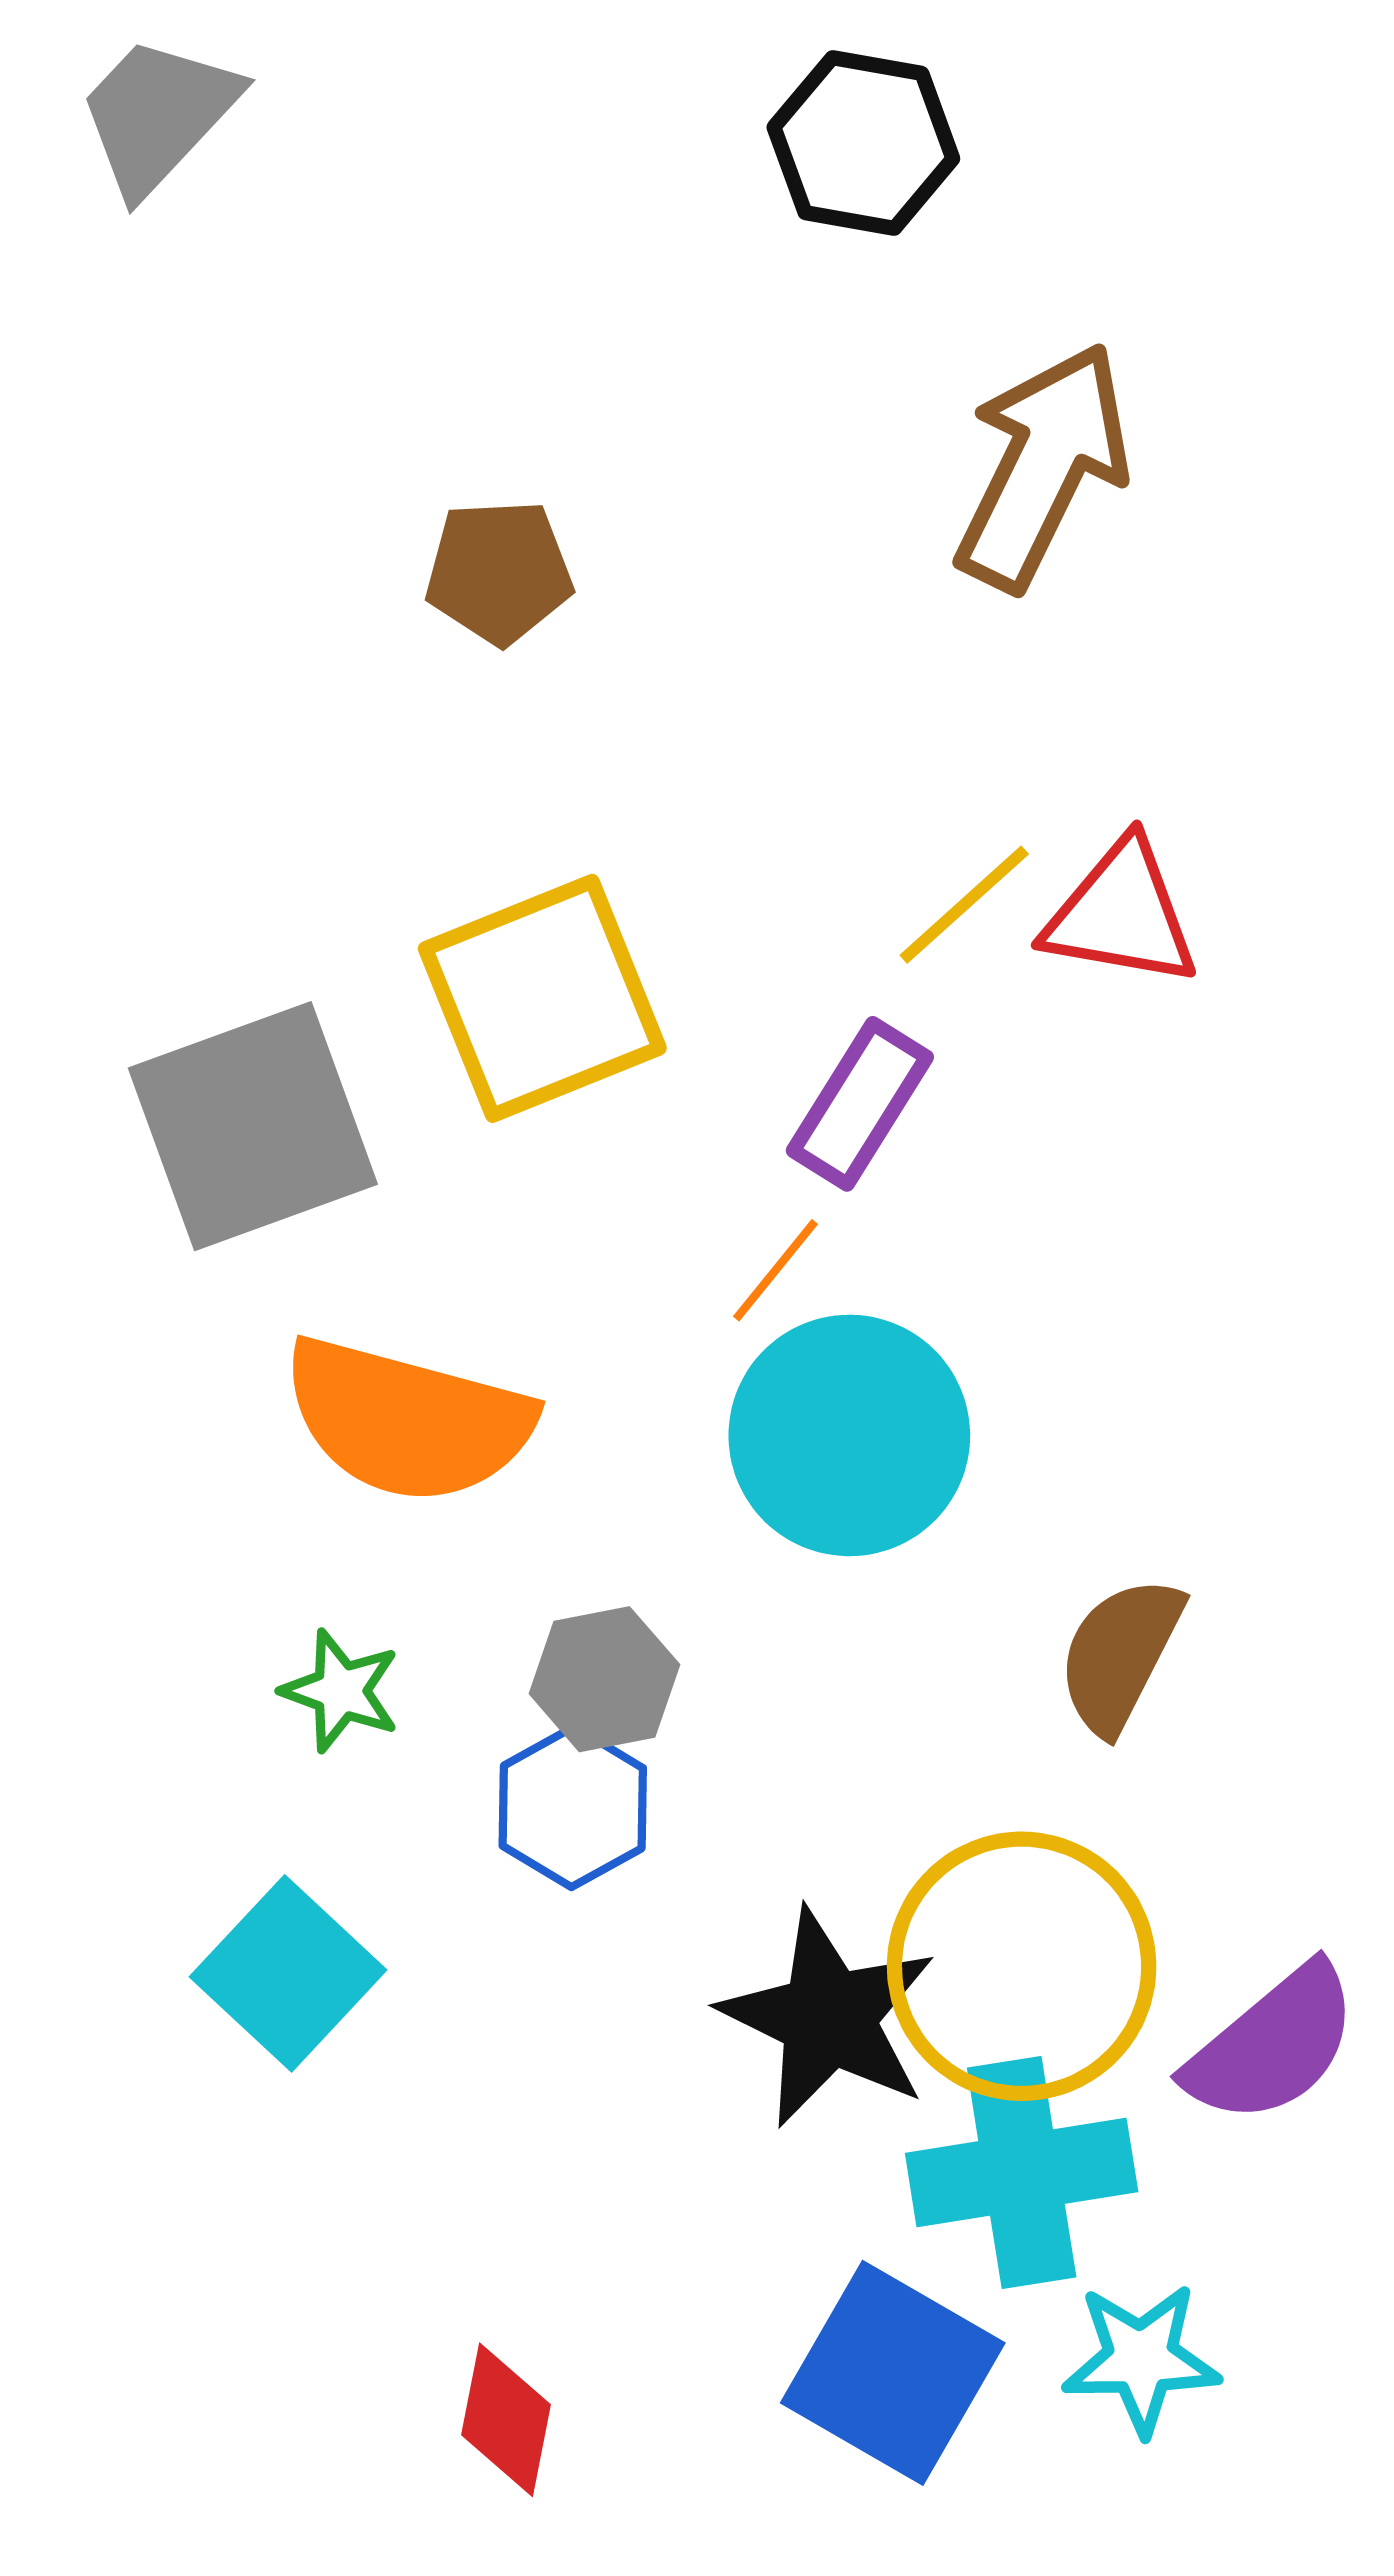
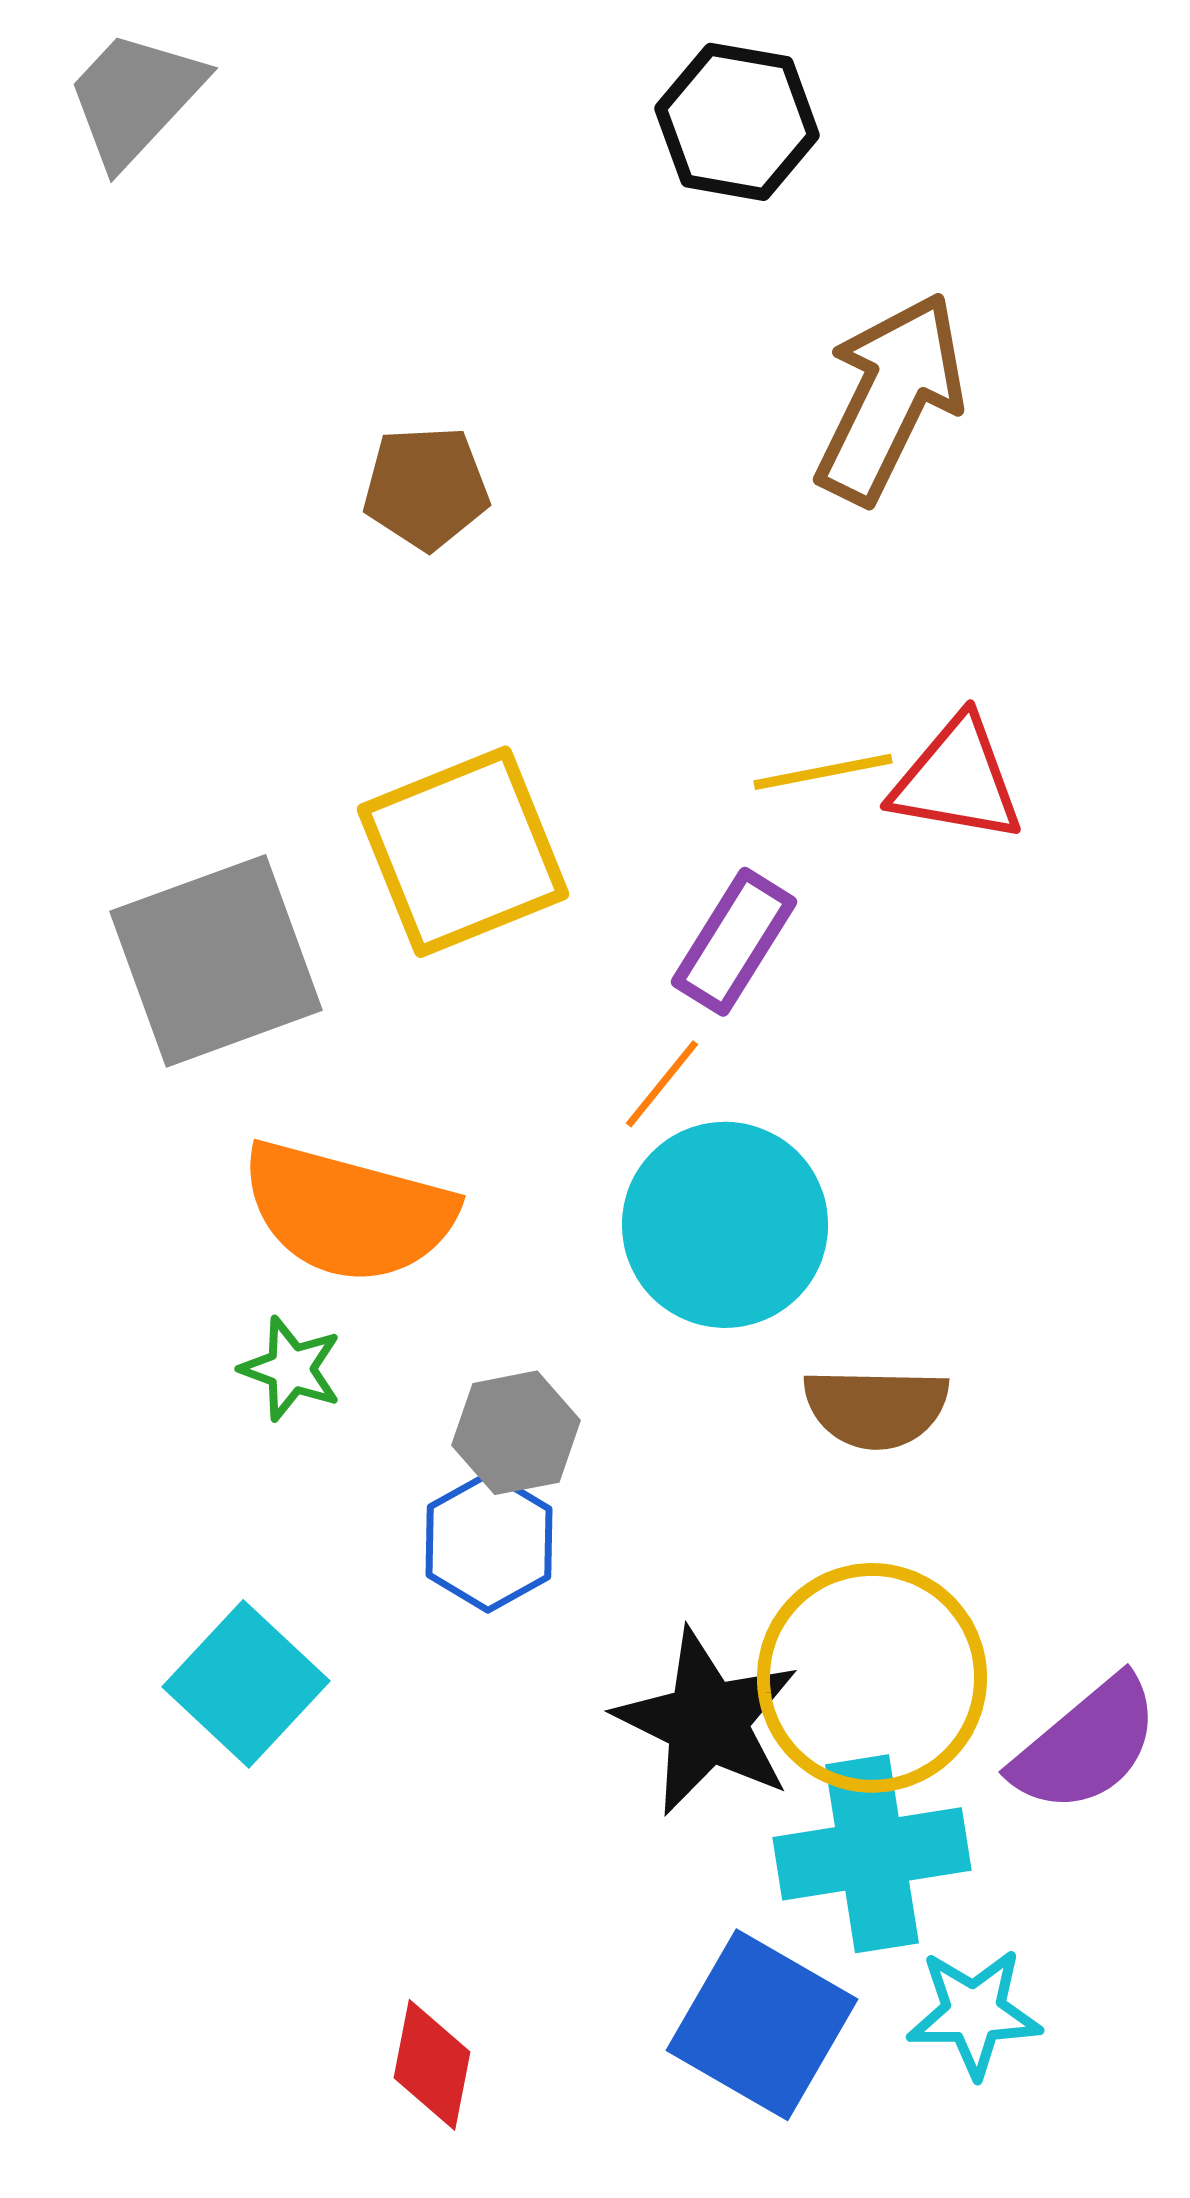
yellow line: (964, 905) -> (823, 772), turned 31
brown semicircle: (1120, 1655) -> (876, 1408), moved, turned -116
green star: (341, 1691) -> (291, 1369), moved

